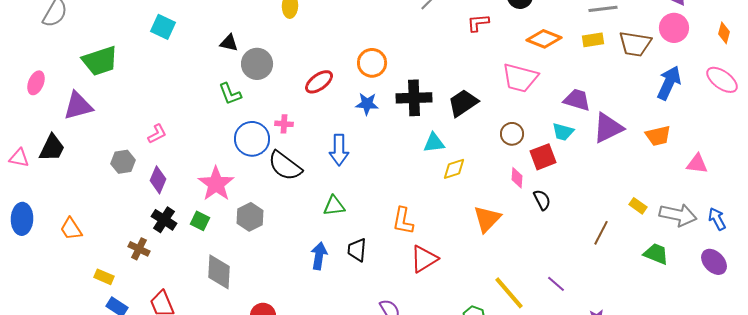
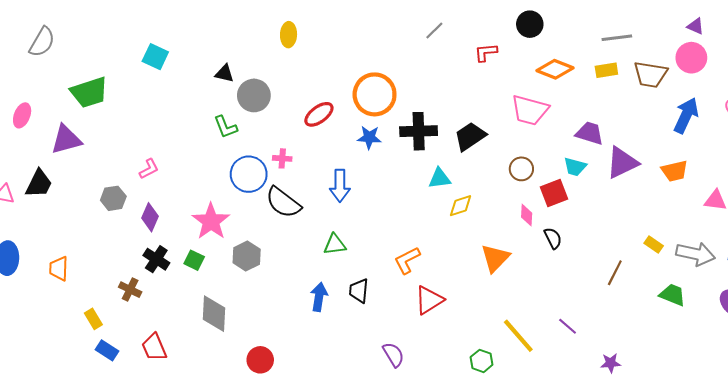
orange circle: (372, 63) -> (375, 94), size x1.4
orange L-shape: (403, 221) -> (407, 260), turned 52
orange trapezoid: (71, 229) -> (59, 269), turned 35
yellow rectangle: (104, 277) -> (93, 319), turned 36

